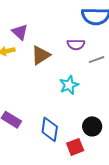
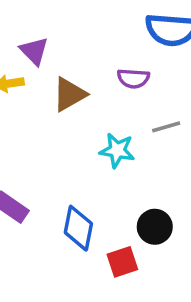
gray line: (97, 60) -> (166, 127), moved
cyan star: (69, 85) -> (117, 150), turned 30

